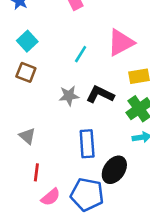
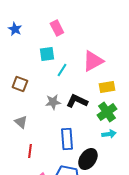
cyan square: (27, 41) -> (47, 54), moved, turned 35
gray triangle: (27, 136) -> (21, 122), moved
red line: (36, 172) -> (30, 151), moved

